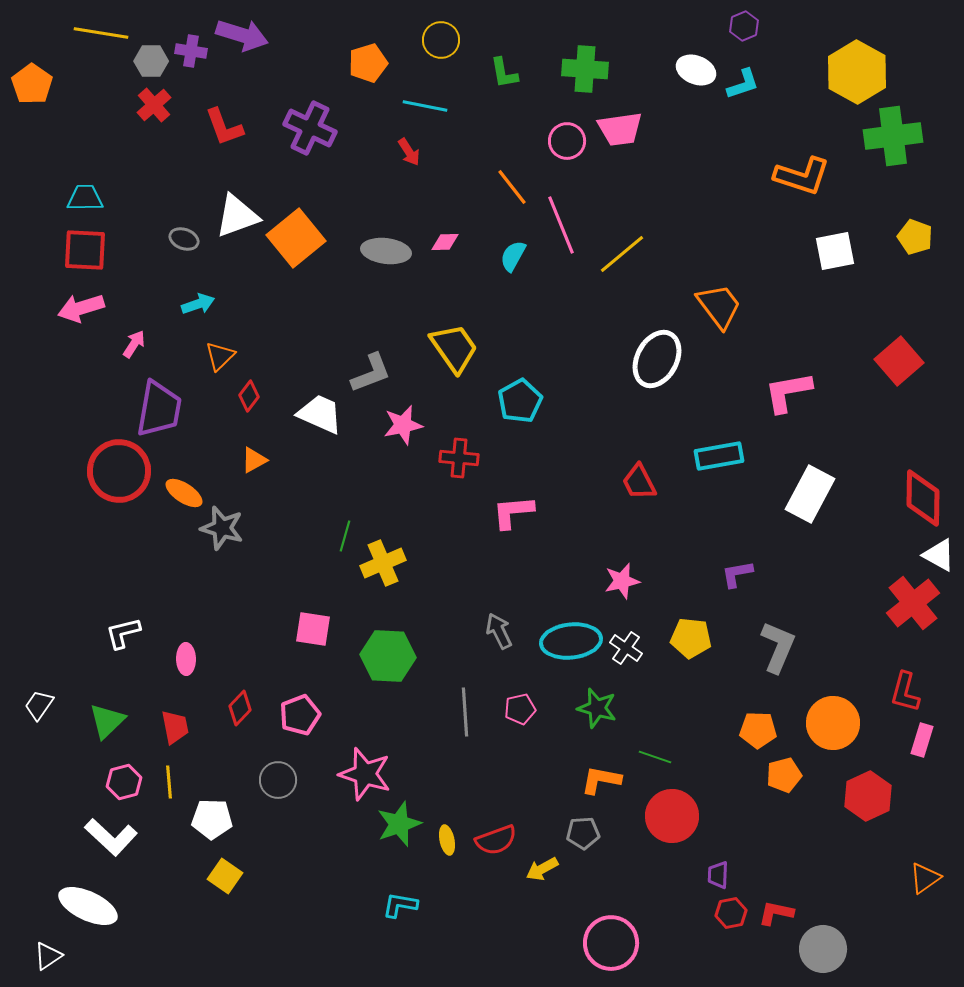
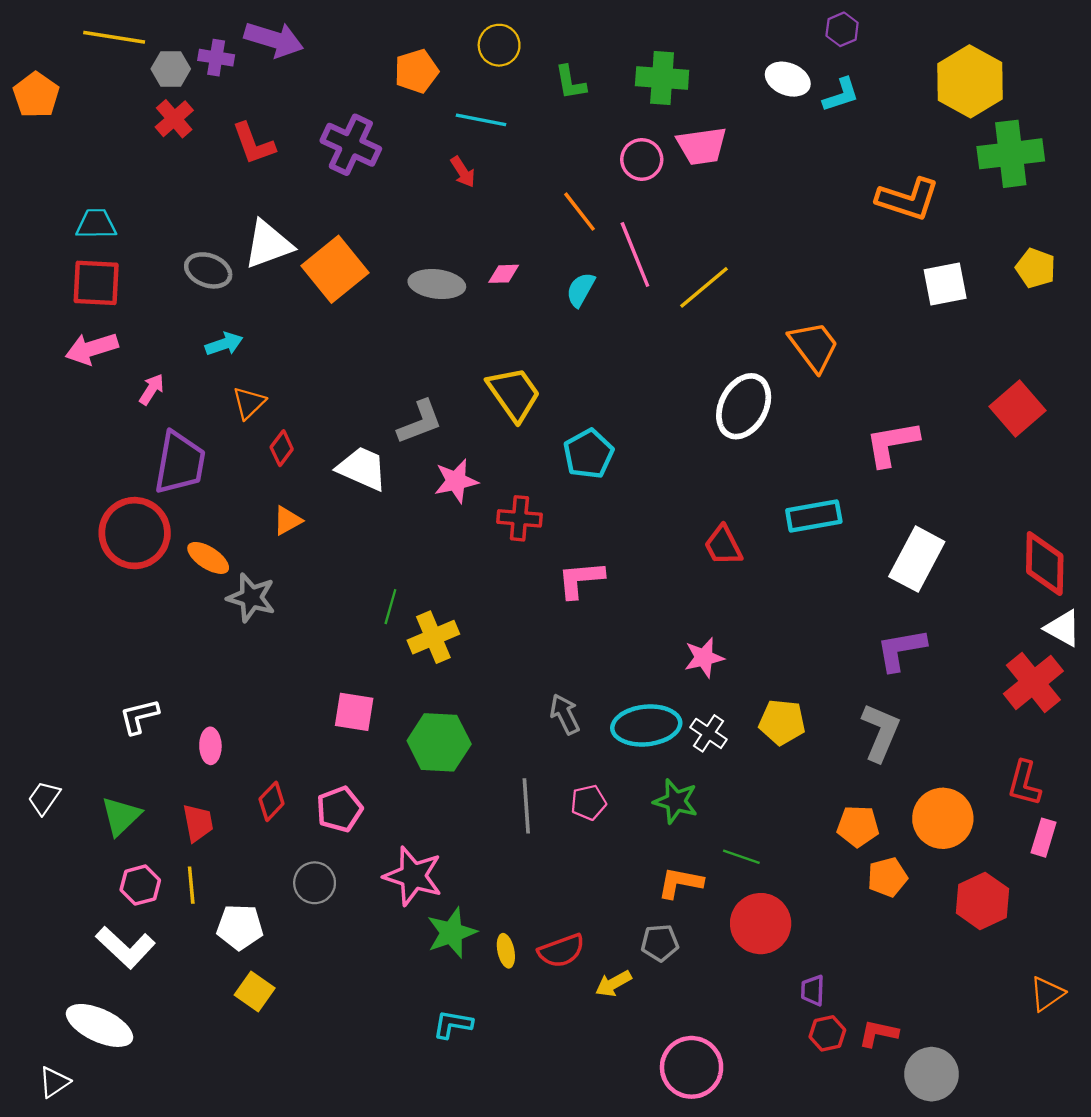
gray ellipse: (184, 239) -> (208, 270), size x1.4
purple L-shape: (737, 574) -> (901, 650), moved, size x1.4

